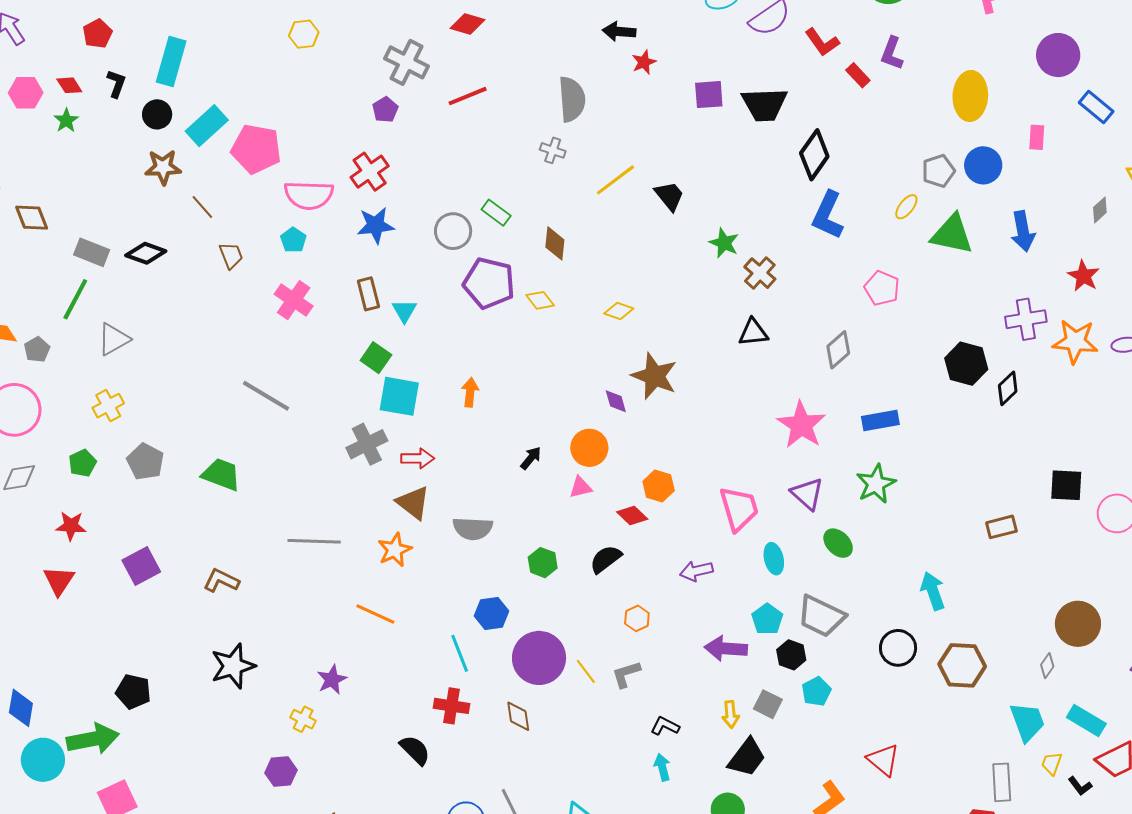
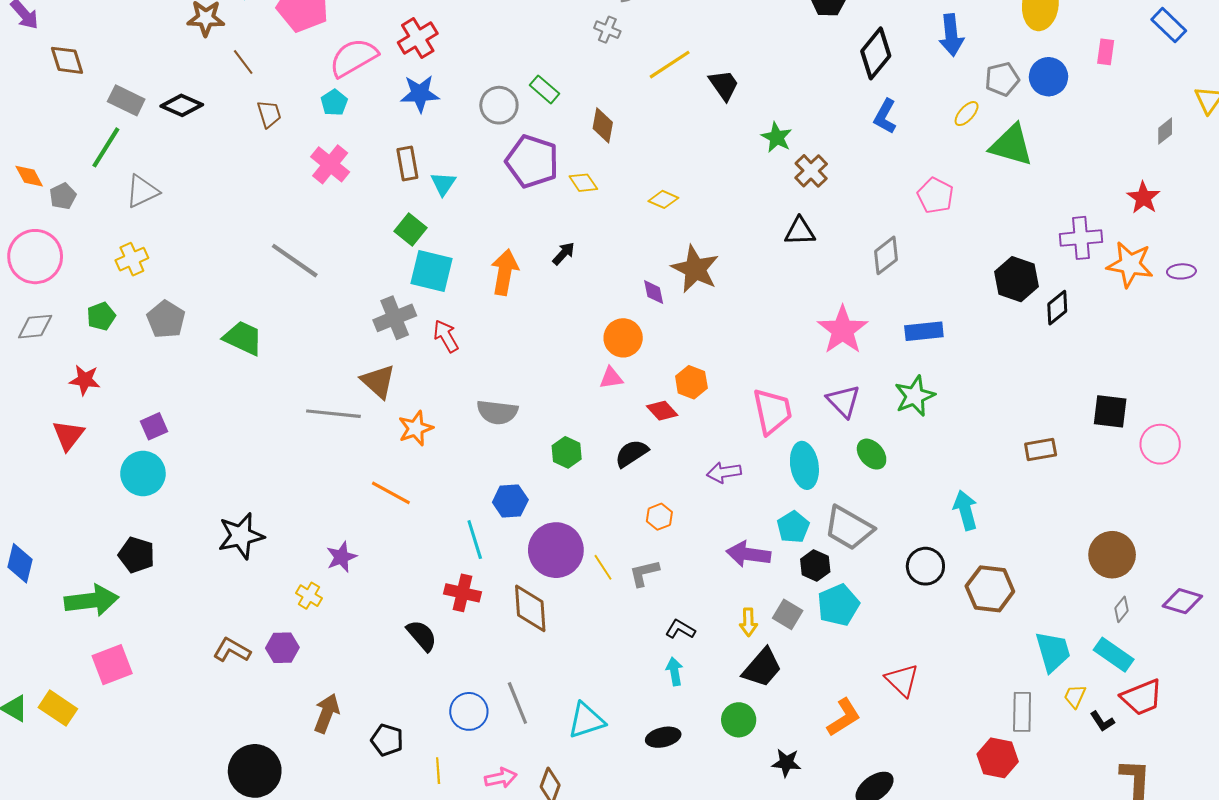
pink semicircle: (309, 195) -> (353, 58), turned 144
blue L-shape: (828, 215) -> (885, 116), size x0.7
blue arrow: (1023, 231) -> (951, 35), moved
orange arrow: (470, 392) -> (505, 272), size x1.5
red arrow: (418, 458) -> (446, 336), turned -124
black arrow: (531, 458) -> (564, 254), moved
brown triangle: (413, 503) -> (378, 381), moved
cyan ellipse: (774, 559) -> (804, 465), size x1.4
purple square: (141, 566) -> (154, 426), size x0.7
brown L-shape: (221, 581) -> (232, 650), moved
gray diamond: (1047, 666) -> (1122, 609), moved
cyan pentagon: (816, 692) -> (838, 605), size x1.4
brown diamond: (518, 716) -> (530, 608), size x1.5
cyan circle: (43, 760) -> (143, 474), moved

